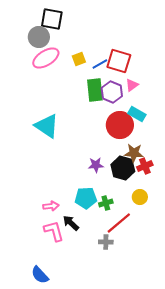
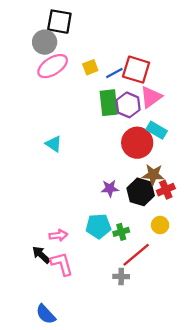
pink triangle: (132, 85) -> (151, 97), size x1.5
cyan triangle: (47, 126) -> (54, 144), size x0.6
black arrow: (71, 223) -> (41, 255), moved

